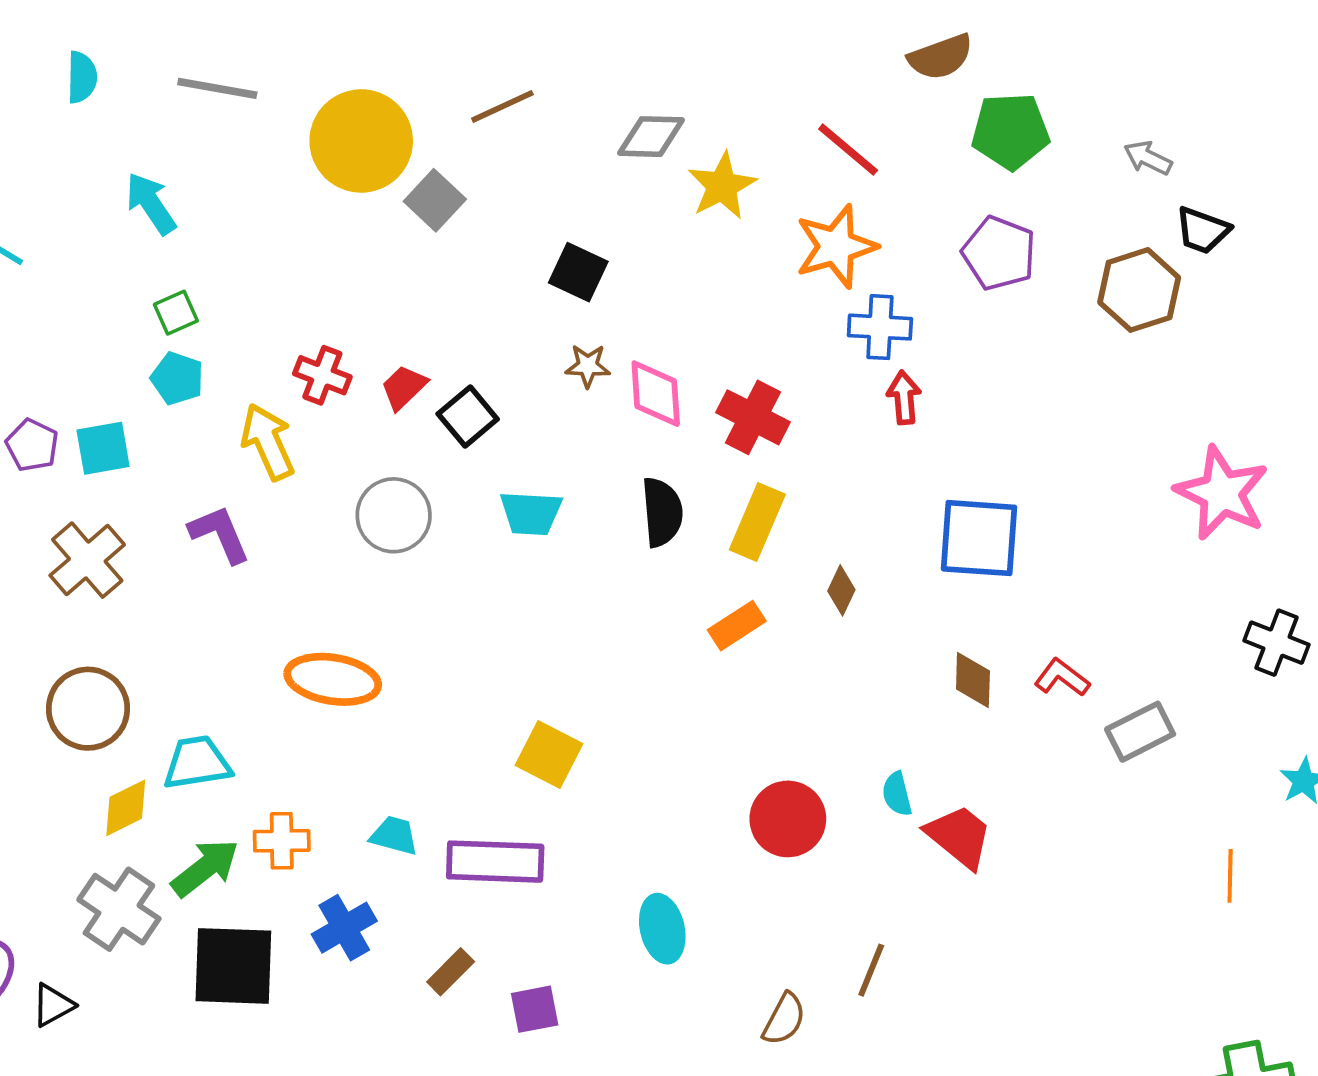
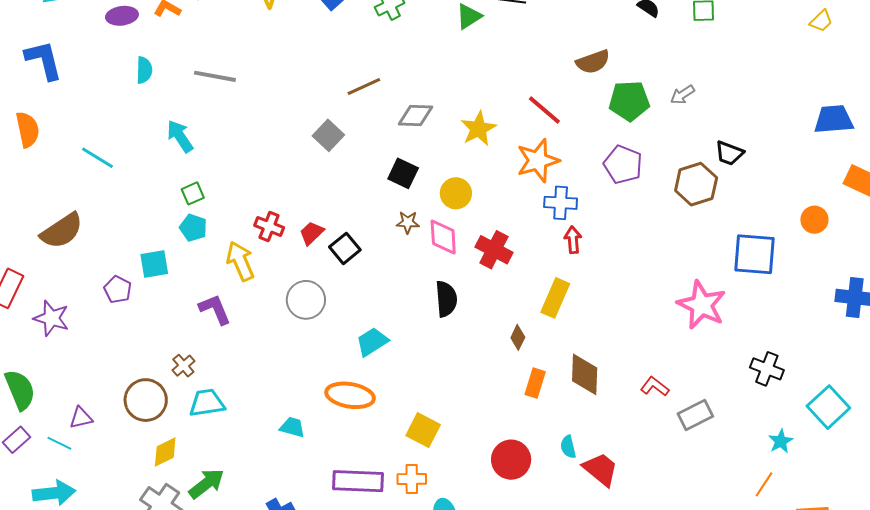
gray diamond: (651, 137) -> (416, 115), moved
yellow circle: (361, 141) -> (456, 193), moved, size x0.6
gray arrow: (1148, 158) -> (682, 95), moved, turned -60
purple pentagon: (32, 445) -> (118, 290), moved
pink star: (1222, 493) -> (702, 305), moved
cyan trapezoid: (531, 513) -> (372, 342), moved, turned 144
yellow rectangle: (757, 522) -> (555, 298), moved
blue square: (979, 538) -> (755, 254), moved
brown cross: (87, 560) -> (183, 366), moved, size x0.6
brown diamond: (841, 590) -> (518, 337), moved
orange rectangle: (737, 626) -> (535, 383), moved, turned -40
orange ellipse: (333, 679) -> (350, 395), moved
brown diamond: (973, 680) -> (585, 374), moved, size x1.4
yellow square: (549, 754) -> (423, 430), moved
cyan trapezoid: (197, 763) -> (207, 403), moved
cyan trapezoid: (394, 836) -> (292, 427), moved
orange cross: (282, 841) -> (412, 479), moved
orange line: (1230, 876) -> (764, 484), moved, turned 32

